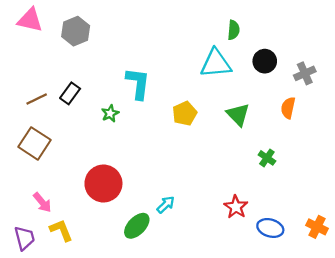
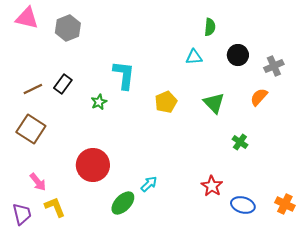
cyan triangle: (216, 63) -> (194, 57), size x0.6
orange semicircle: (288, 108) -> (259, 97), turned 30

